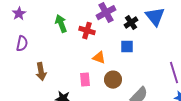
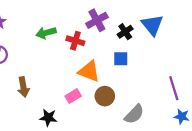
green arrow: (61, 24) -> (46, 33), turned -84
orange triangle: (99, 58) -> (89, 71), size x1.5
pink rectangle: (85, 80) -> (73, 96), turned 64

